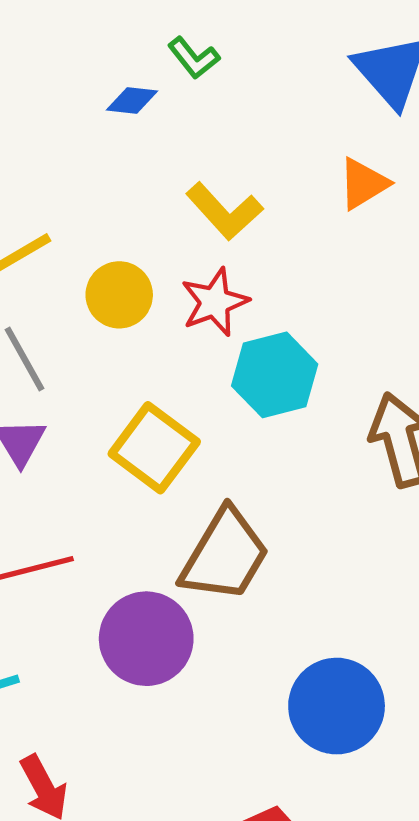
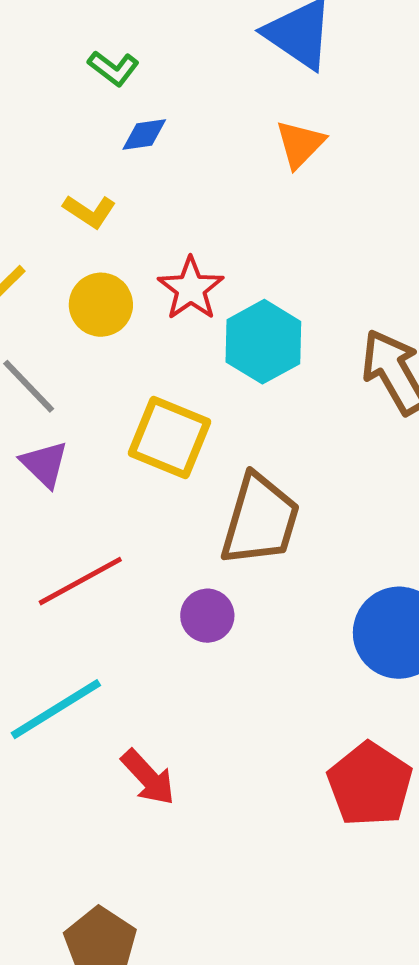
blue diamond: (132, 100) -> (144, 135), moved
yellow L-shape: (224, 211) -> (90, 211), moved, size x0.7
purple circle: (146, 639) -> (207, 616), size x0.6

